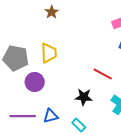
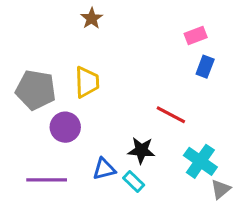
blue triangle: (51, 116) -> (104, 169), moved
cyan rectangle: (79, 125) -> (134, 181), moved

